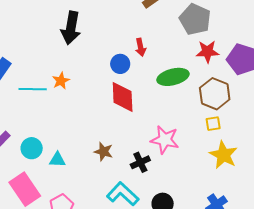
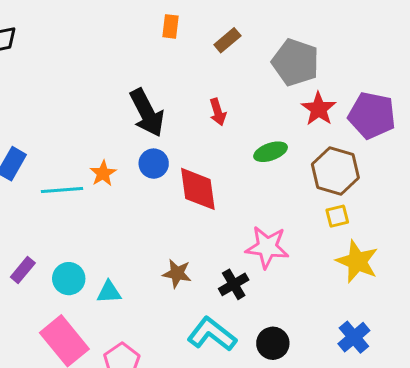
black arrow: (71, 28) -> (147, 113), moved, turned -32
red star: (207, 52) -> (319, 109), turned -30
blue circle: (120, 64) -> (154, 164), moved
green ellipse: (173, 77) -> (271, 152), size x0.7

